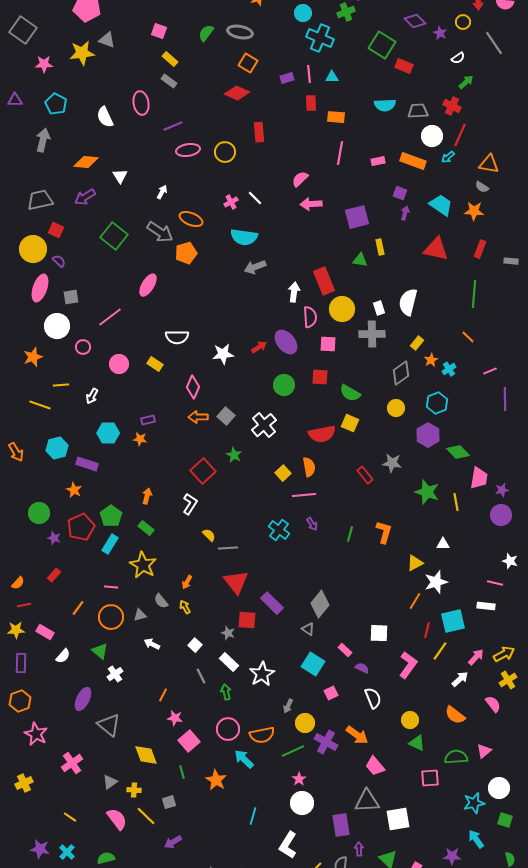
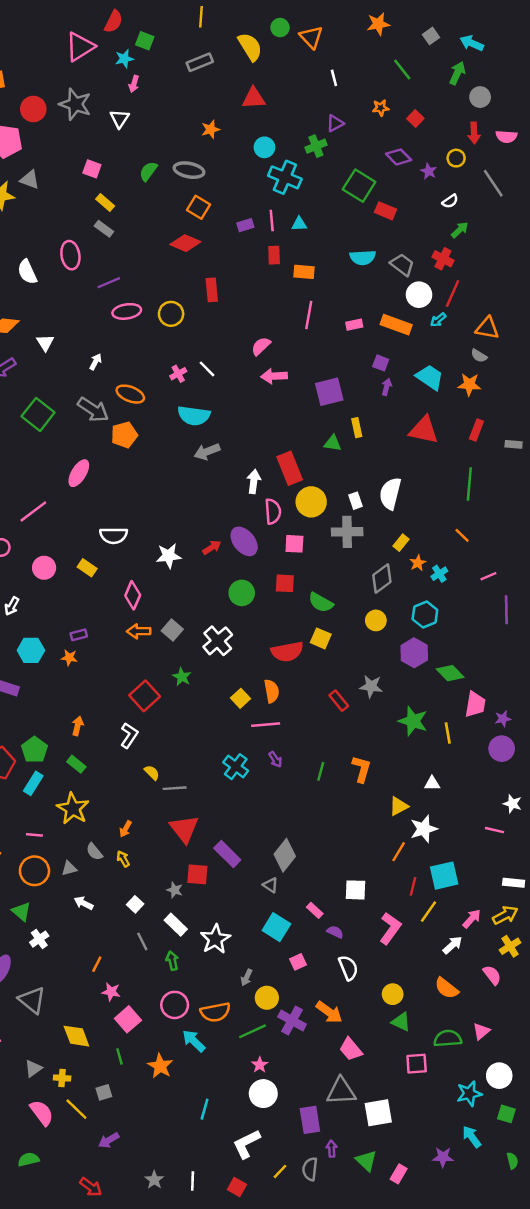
gray trapezoid: (418, 111) -> (402, 265), turned 40
white rectangle: (486, 606) -> (514, 883), moved
white L-shape: (288, 845) -> (246, 1144), turned 32

